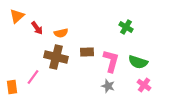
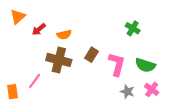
red arrow: (37, 28) -> (39, 29), turned 88
brown rectangle: (87, 52) -> (92, 55), turned -56
gray star: (108, 86) -> (127, 92), moved

